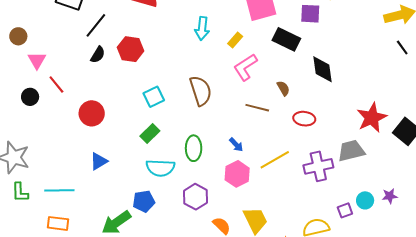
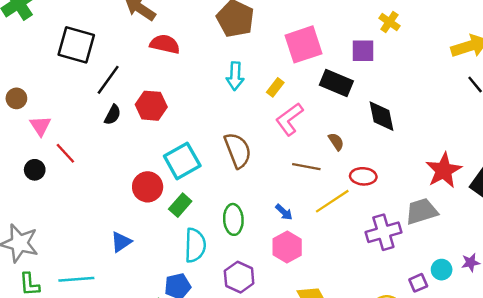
cyan square: (154, 97) -> (182, 161), size x1.4
red circle: (92, 113) -> (148, 187), moved
yellow line: (275, 160) -> (332, 201), moved
cyan semicircle: (160, 168) -> (195, 245), turned -88

